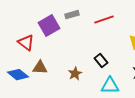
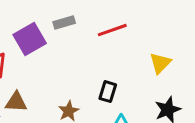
black rectangle: (101, 61) -> (108, 92), turned 56

